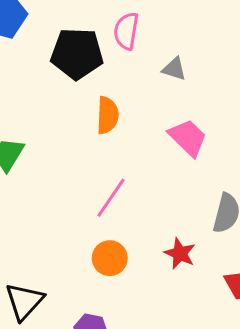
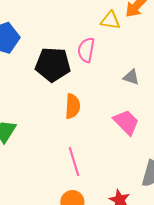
gray triangle: (174, 69) -> (131, 77), moved
pink line: (111, 198) -> (74, 162), turned -52

